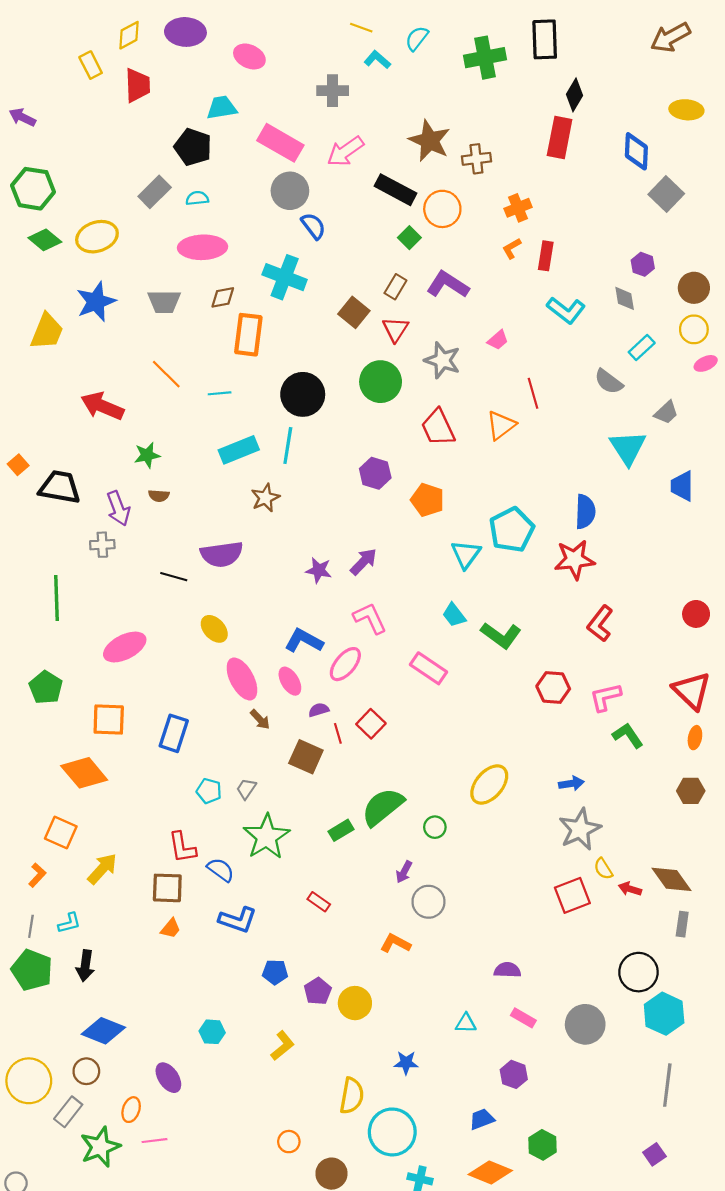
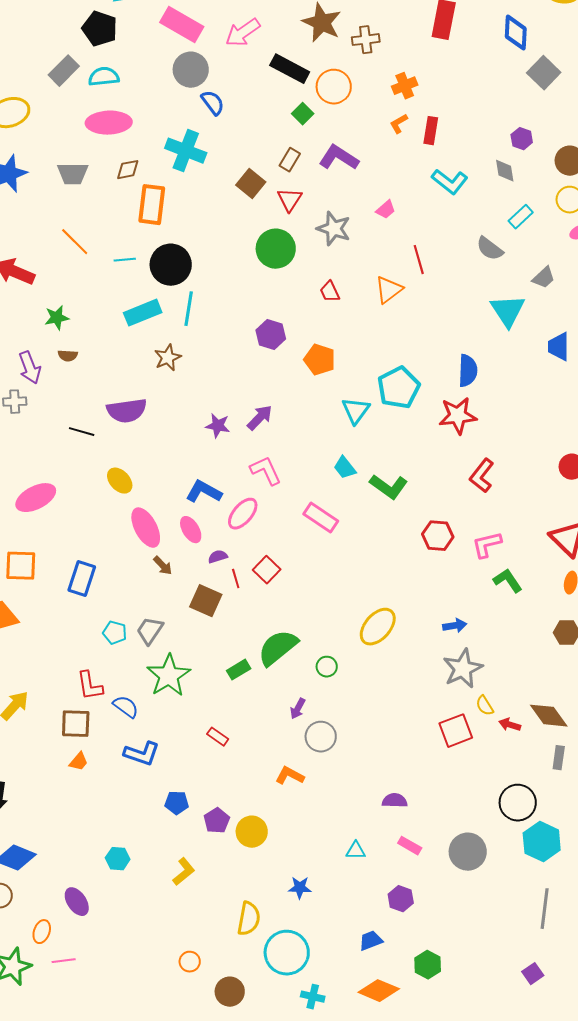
cyan semicircle: (197, 198) -> (104, 77), size x1.4
black circle: (303, 394) -> (171, 265), moved
red trapezoid: (438, 427) -> (330, 292), size x0.6
gray trapezoid: (246, 789) -> (150, 631), size x1.4

